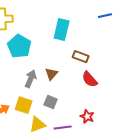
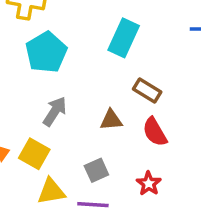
brown triangle: (51, 74) -> (111, 120), moved, turned 32
gray square: (51, 102) -> (96, 170), moved, turned 32
red star: (87, 116) -> (149, 183), moved

